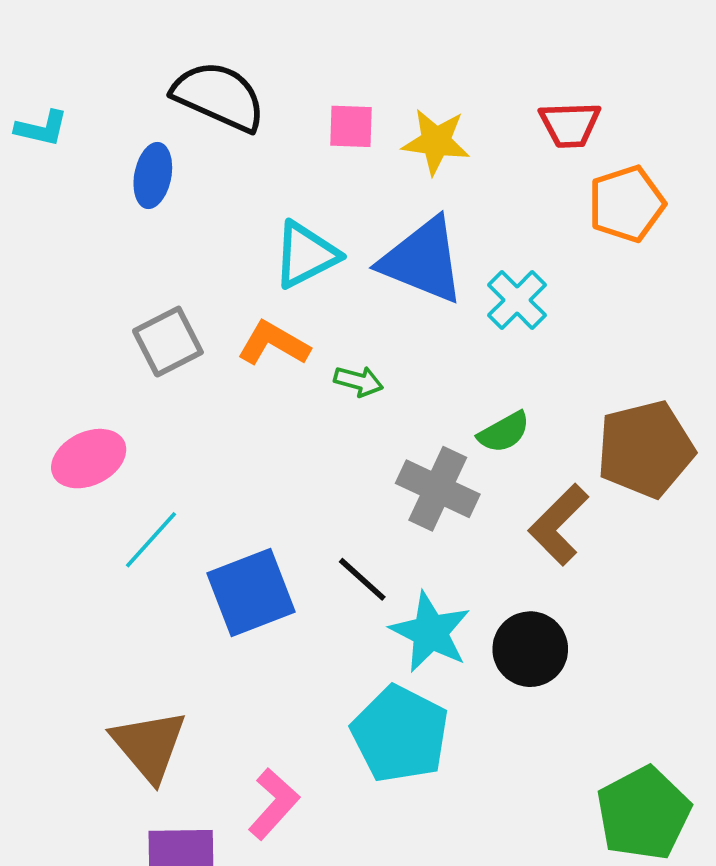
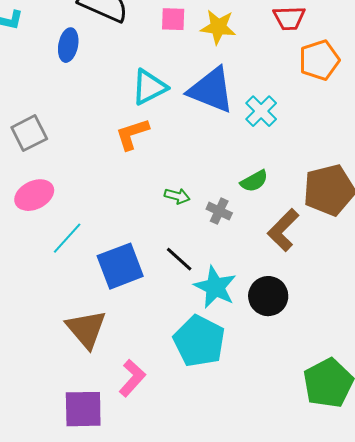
gray square: (168, 342) -> (29, 133), moved
orange L-shape: (274, 343) -> (132, 134), turned -48
green arrow: (359, 381) -> (177, 196), moved
gray cross: (438, 489) -> (219, 211), size x0.6
brown triangle: (149, 745) -> (86, 329), moved

